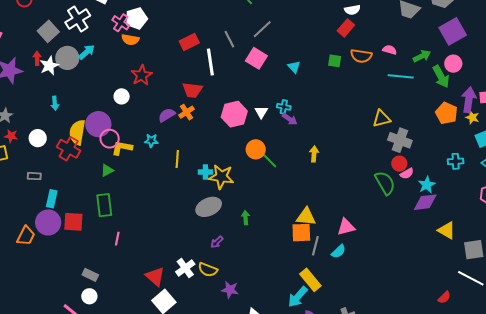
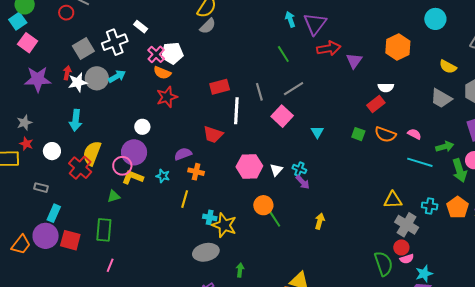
red star: (142, 75) -> (167, 97), moved
cyan arrow: (55, 103) -> (76, 120), size x1.5
orange cross: (187, 112) -> (196, 172), moved, turned 35
purple circle: (98, 124) -> (134, 152), moved
cyan cross: (456, 161) -> (430, 206), moved

